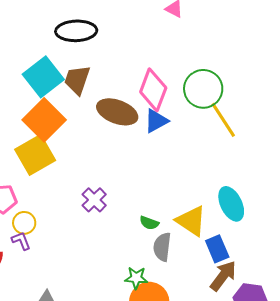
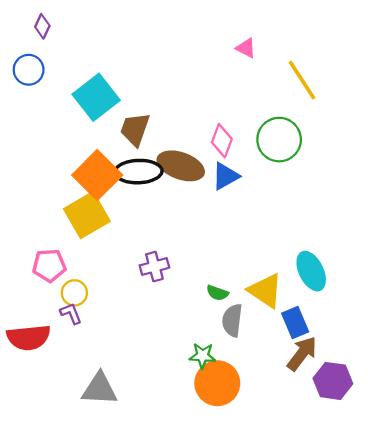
black ellipse: (76, 31) -> (138, 172), moved
cyan square: (43, 77) -> (96, 97), moved
pink diamond: (153, 90) -> (222, 141), size x0.7
yellow line: (223, 120) -> (302, 80), moved
purple cross: (94, 200) -> (154, 267), turned 30

